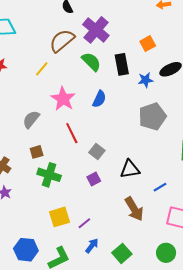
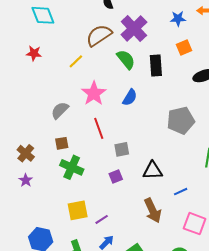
blue star: (146, 80) -> (178, 19), moved
gray square: (97, 152) -> (122, 149), turned 35

